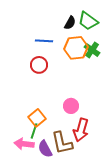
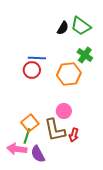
blue line: (44, 41) -> (37, 58), moved
orange hexagon: (76, 48) -> (69, 74), moved
red arrow: (81, 130) -> (74, 135), size x0.6
brown L-shape: (62, 143) -> (55, 130), moved

